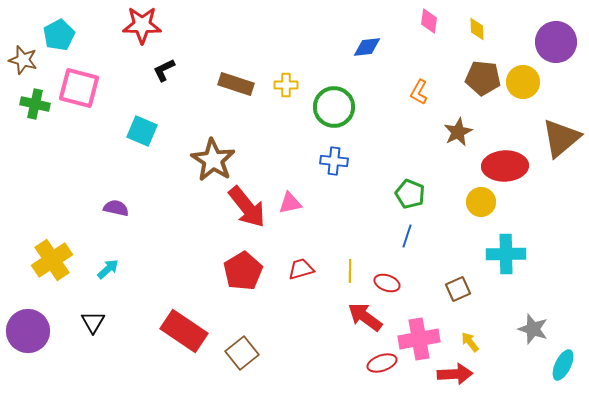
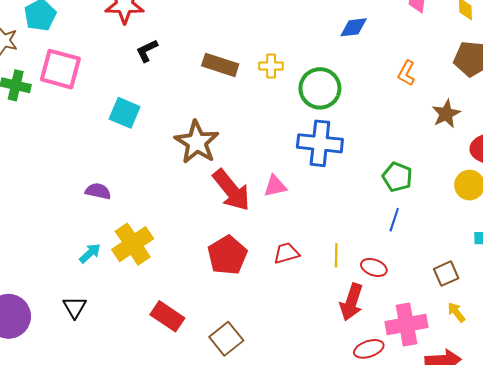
blue cross: (334, 161) -> (320, 143), size x1.6
yellow cross: (52, 260) -> (133, 244), moved
red arrow: (365, 317) -> (351, 302), turned -108
red rectangle: (184, 331) -> (167, 316), size x0.7
yellow arrow: (470, 342) -> (456, 312), moved

